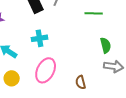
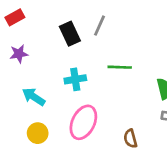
green line: (94, 13) -> (120, 67), moved

